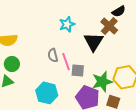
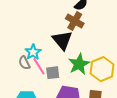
cyan star: (67, 24) -> (33, 52), moved
green star: (102, 82) -> (79, 64), moved

